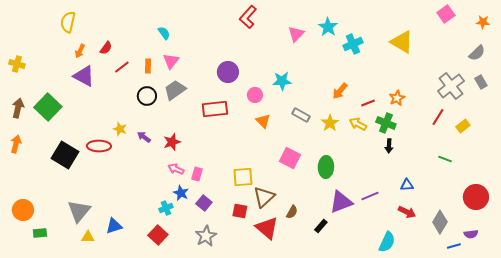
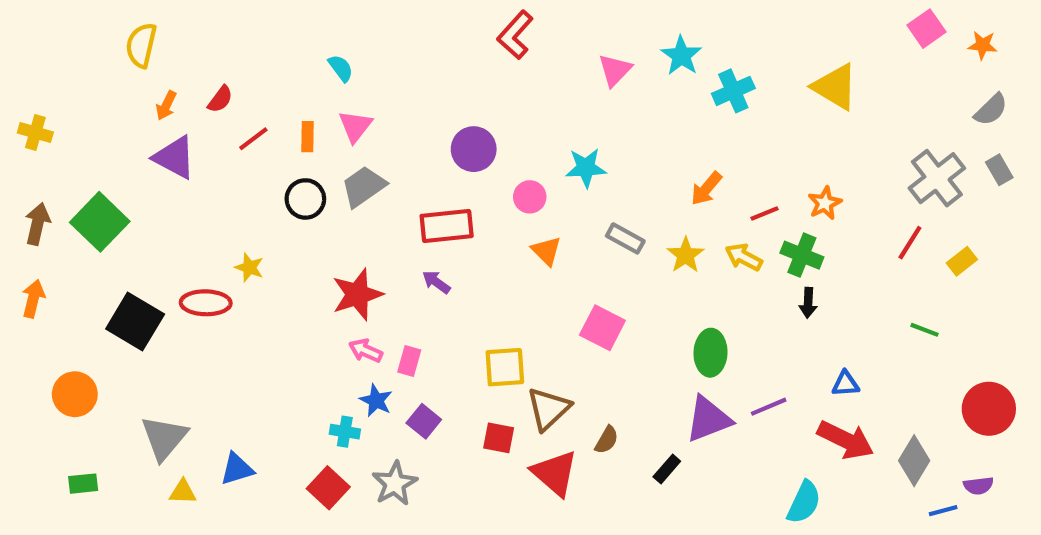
orange star: (483, 22) -> (983, 45), moved
purple arrow: (144, 137) -> (436, 282), moved
red star: (172, 142) -> (357, 295), size x1.4
green ellipse: (326, 167) -> (710, 353), moved
cyan cross: (166, 208) -> (345, 432), turned 32
orange circle: (23, 210) -> (75, 394), moved
red arrow: (407, 212) -> (846, 440), size x1.5
gray star: (206, 236) -> (395, 484), moved

